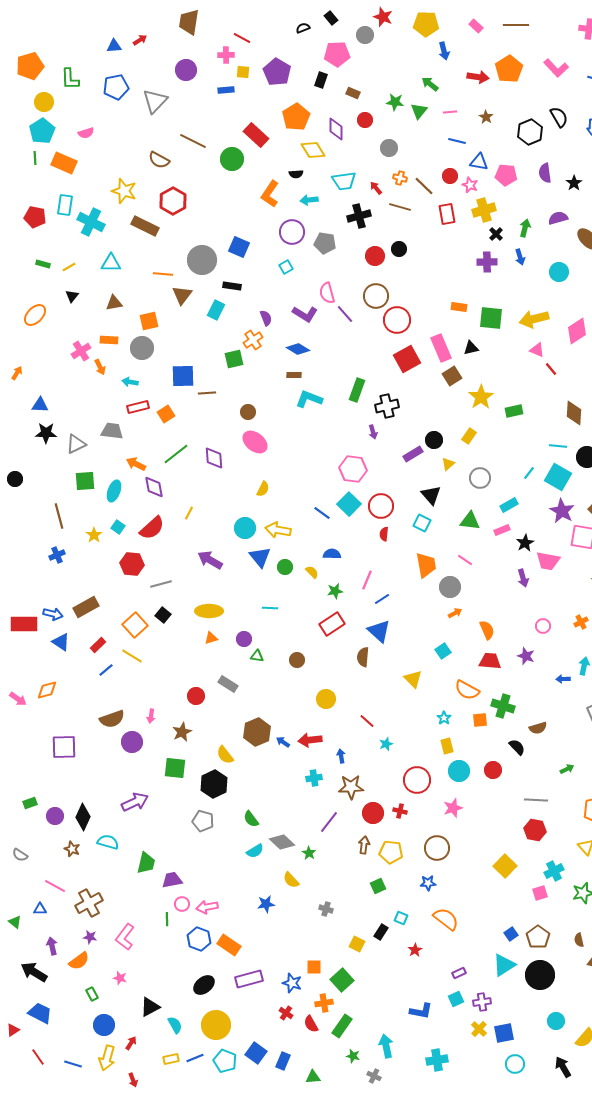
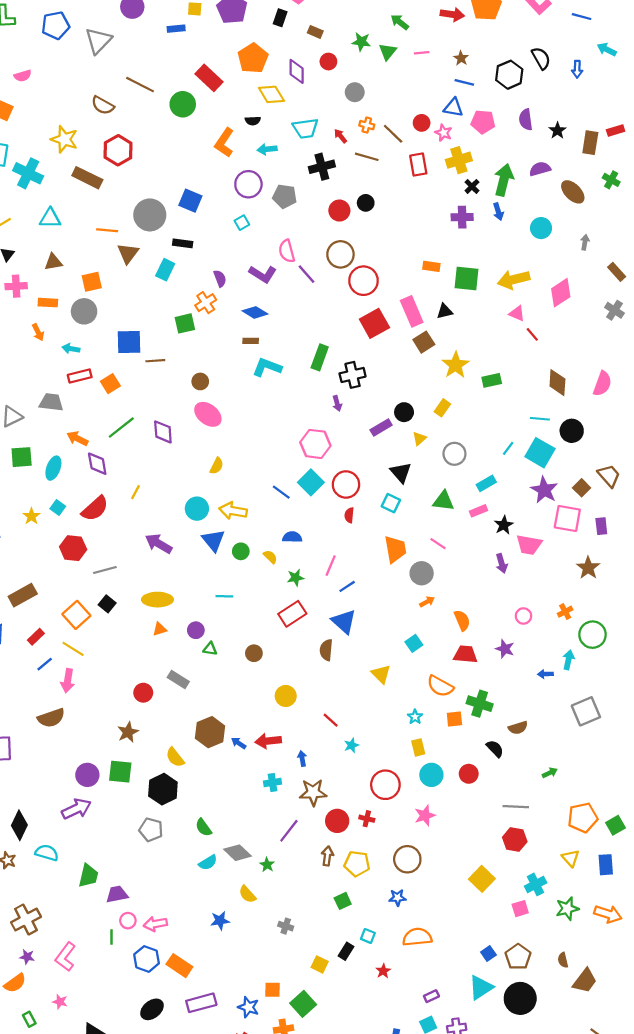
blue line: (457, 141) -> (464, 82), moved
green arrow: (525, 228) -> (504, 180), size x1.6
pink cross: (81, 351) -> (16, 286), moved, turned 30
pink arrow: (151, 716) -> (68, 681), moved, size x1.5
purple circle: (132, 742) -> (87, 775), moved
orange semicircle: (446, 919) -> (417, 937), turned -44

